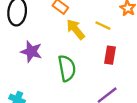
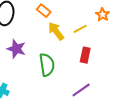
yellow line: (103, 26) -> (80, 29), turned -56

